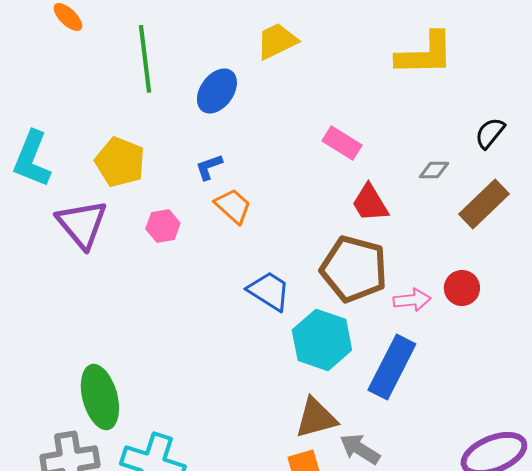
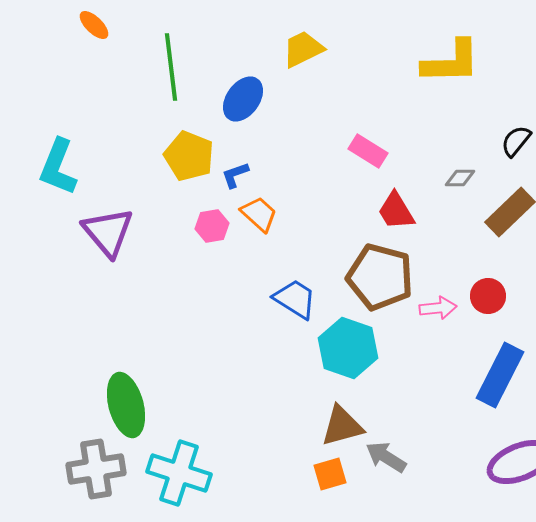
yellow pentagon: (120, 162) -> (189, 156), moved
pink hexagon: (163, 226) -> (212, 226), moved
blue rectangle: (392, 367) -> (500, 375), moved

